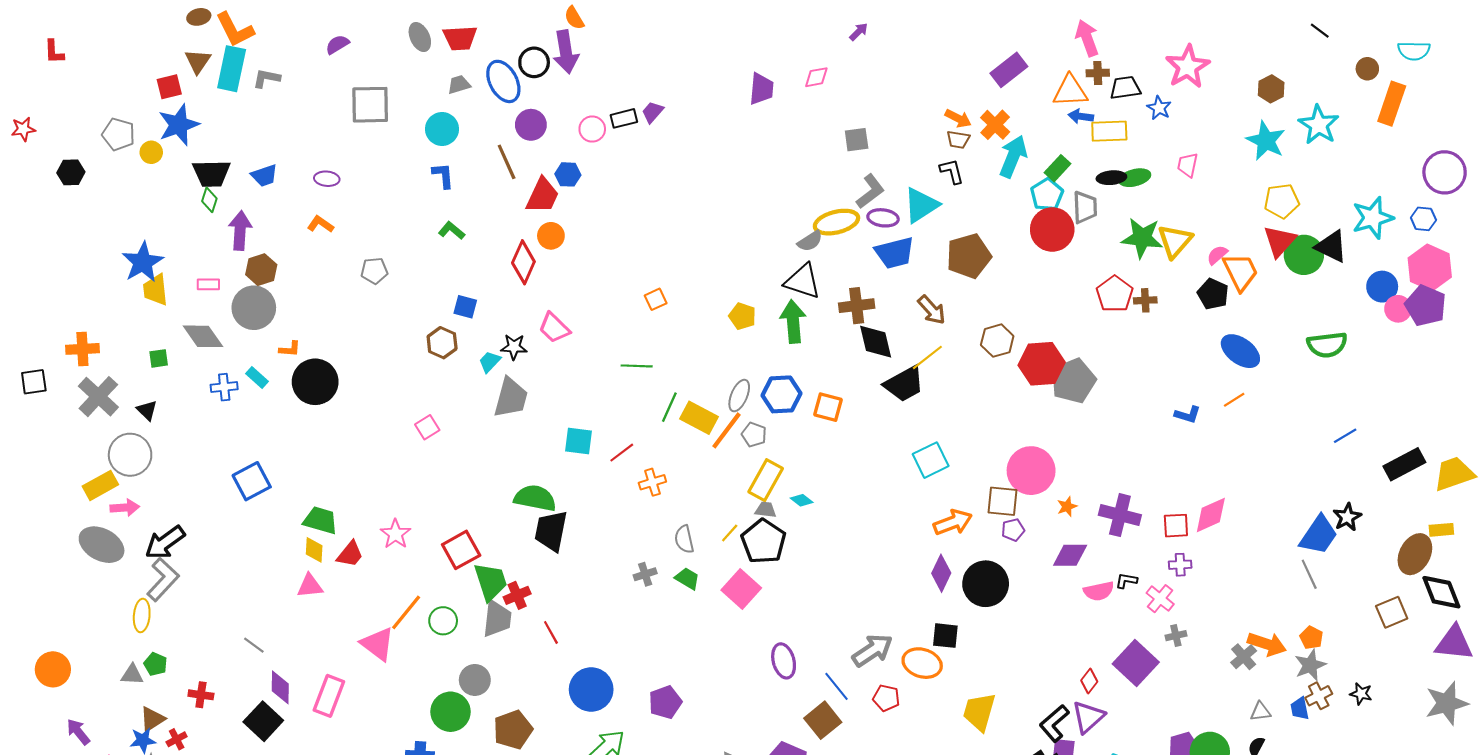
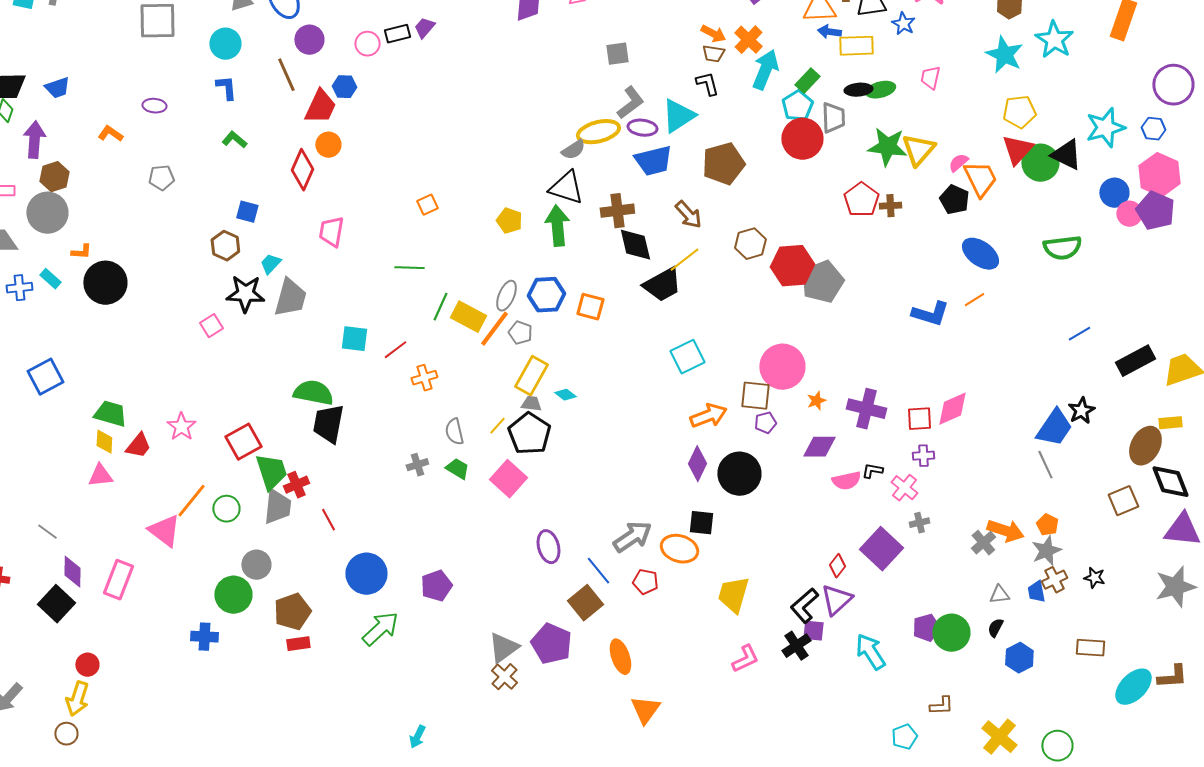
purple ellipse: (327, 179) -> (154, 106), moved
pink trapezoid: (554, 328) -> (331, 232), turned 56
black star: (514, 347) -> (245, 294), moved, size x1.5
blue L-shape: (1188, 415) -> (930, 314), size x1.5

